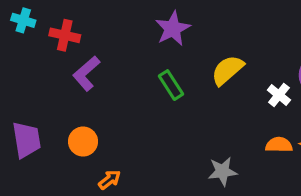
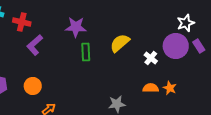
purple star: (173, 29) -> (76, 27), moved, turned 30
green rectangle: (171, 85) -> (86, 52), turned 30

